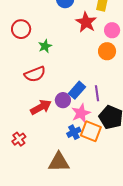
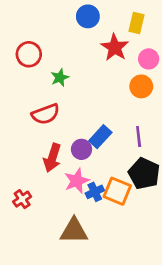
purple line: (97, 93) -> (139, 136), moved
red arrow: (41, 107) -> (52, 158), turned 135
pink star: (81, 113) -> (77, 181), moved

